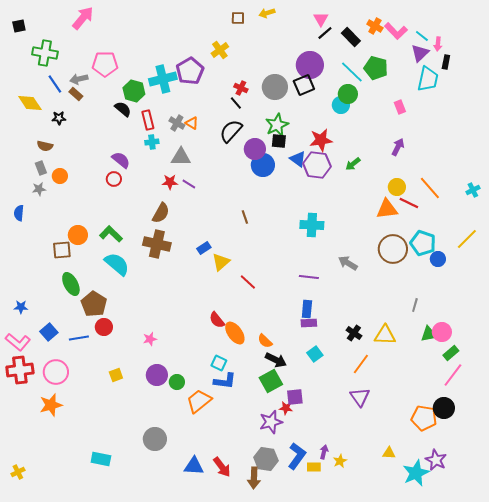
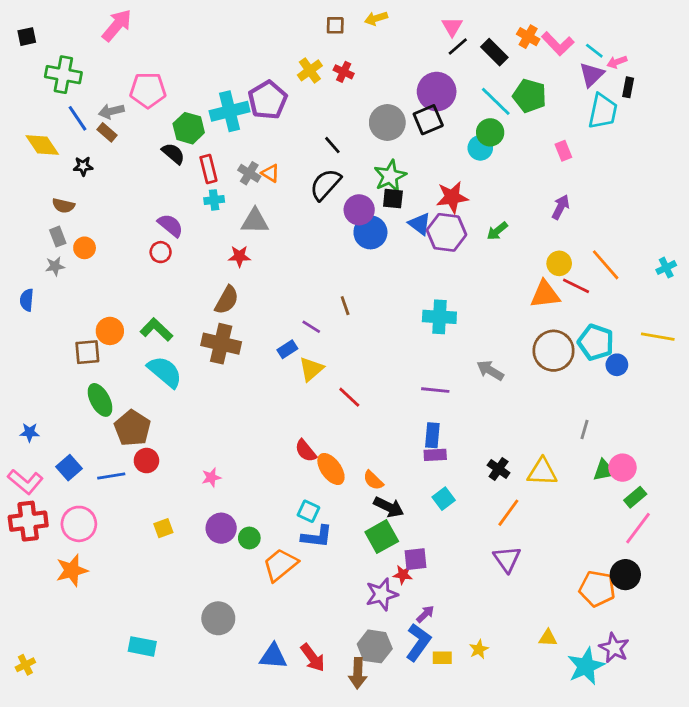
pink arrow: (438, 44) -> (617, 62), turned 64
red cross: (241, 88) -> (344, 72), moved
purple line: (189, 184) -> (311, 327), moved
yellow line: (467, 239) -> (658, 337), turned 55
purple arrow: (324, 452) -> (425, 614), moved, turned 32

